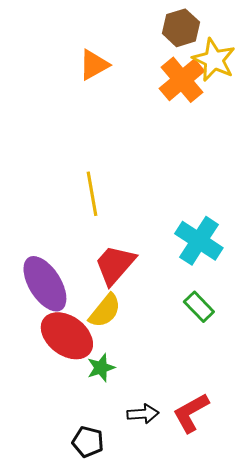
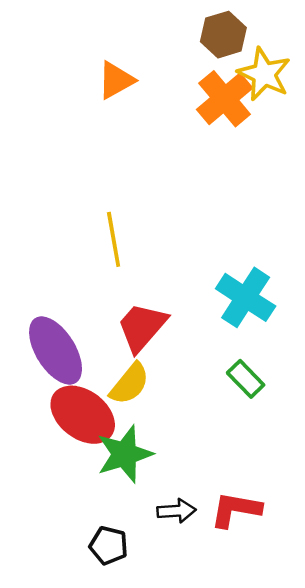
green star: (101, 368) -> (125, 454), size x1.6
red L-shape: (191, 413) -> (236, 510), turned 39

